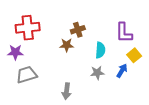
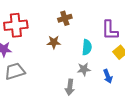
brown cross: (78, 30) -> (65, 18), moved
blue arrow: (122, 71) -> (108, 76), moved, turned 128
gray arrow: (67, 91) -> (70, 87), moved

